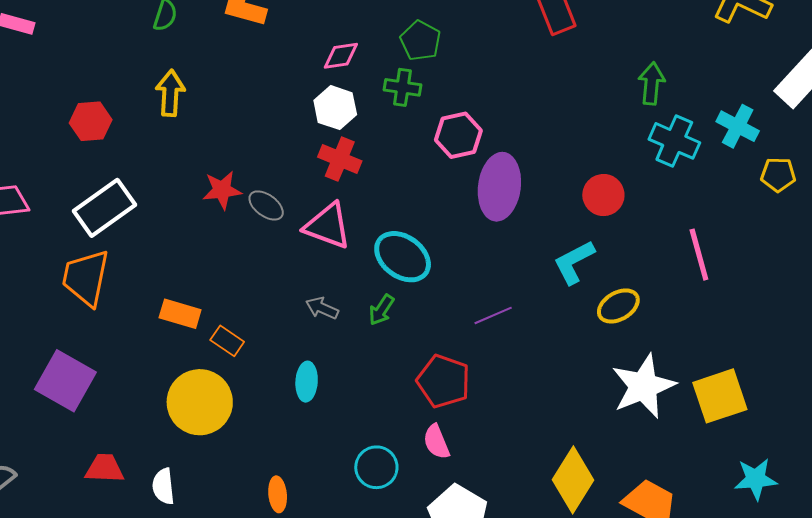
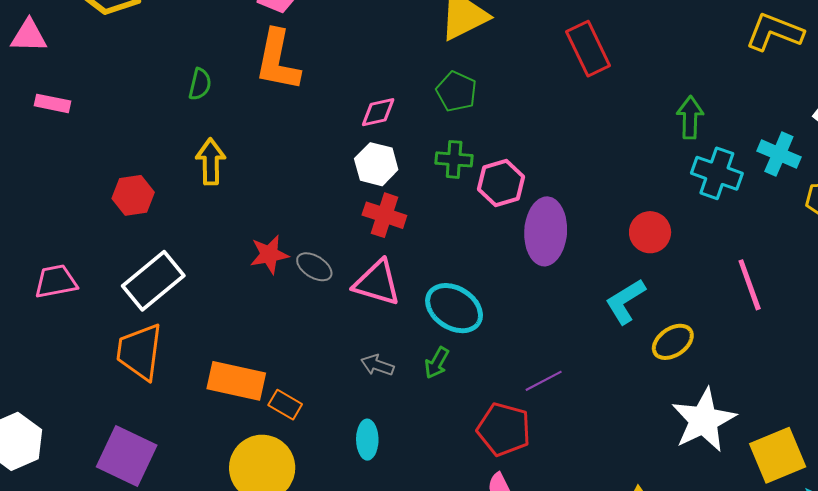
green cross: (402, 87) -> (454, 159), moved
orange rectangle: (180, 314) -> (236, 381), size x1.4
purple line: (493, 315) -> (544, 381), moved
yellow square: (720, 396) -> (778, 455), moved

